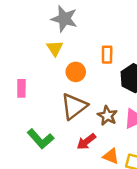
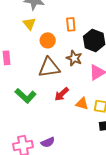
brown triangle: (74, 106) -> (49, 67), turned 35
brown star: (107, 116) -> (74, 58), moved

